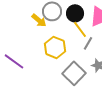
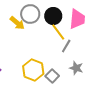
yellow hexagon: (55, 47) -> (33, 70), moved
gray square: (74, 73) -> (52, 76), size x0.6

